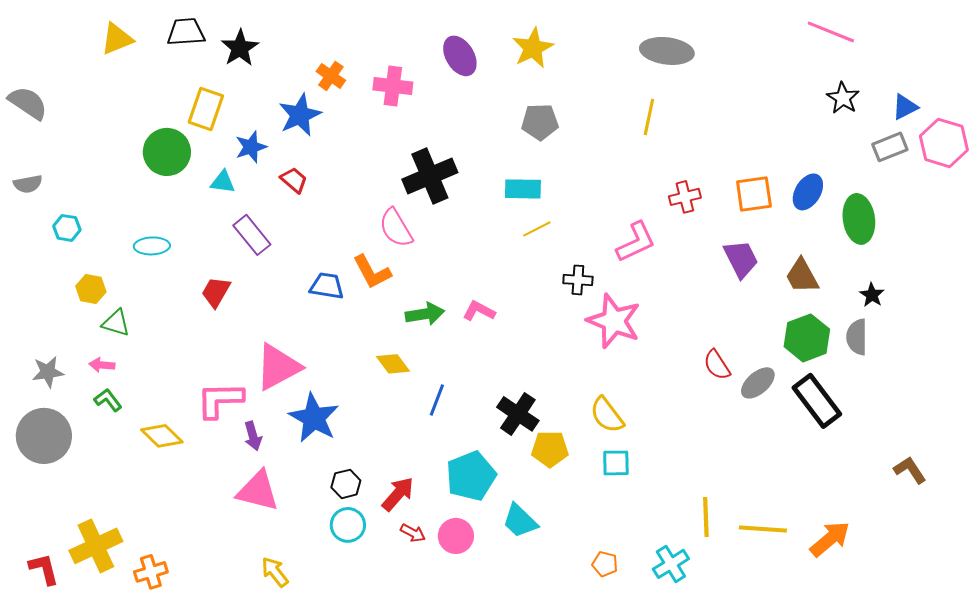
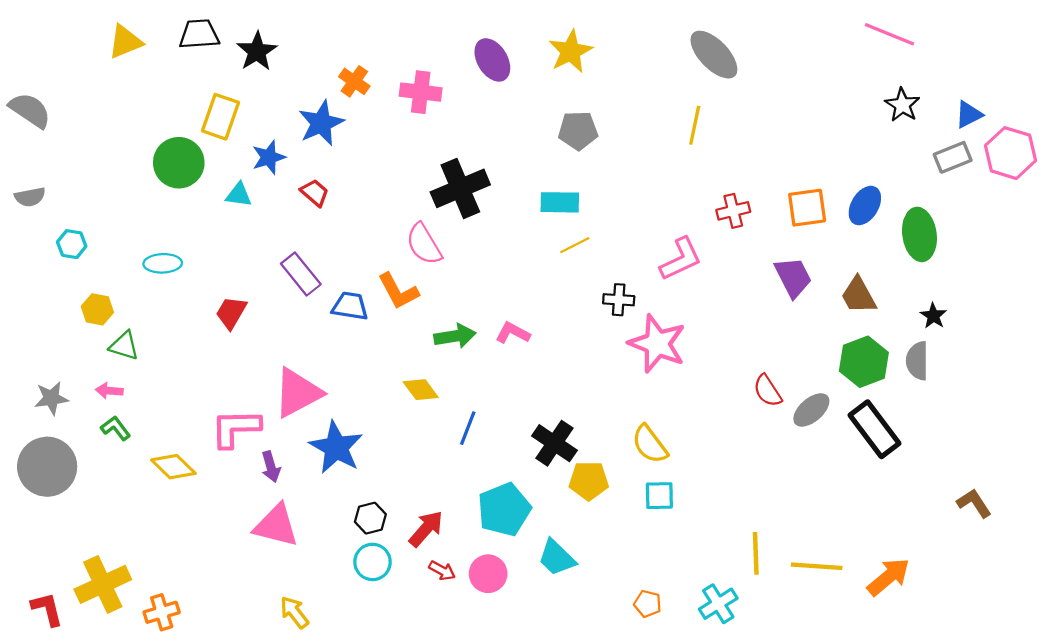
gray ellipse: (667, 51) -> (714, 55), turned 39
purple rectangle: (252, 235) -> (301, 274), moved

